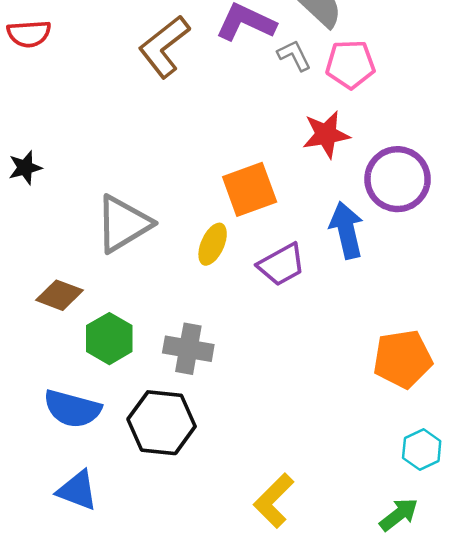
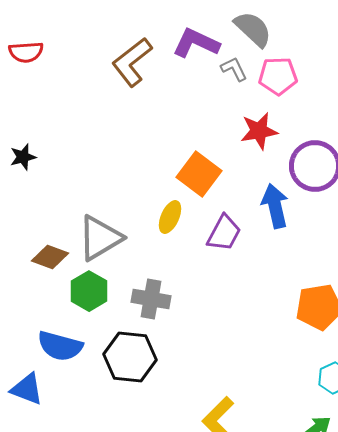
orange square: (250, 189) -> (199, 174), turned -33
gray triangle: (123, 224) -> (100, 238), moved
purple trapezoid: (281, 265) -> (224, 233), turned -33
blue triangle: (77, 490) -> (27, 389), moved

